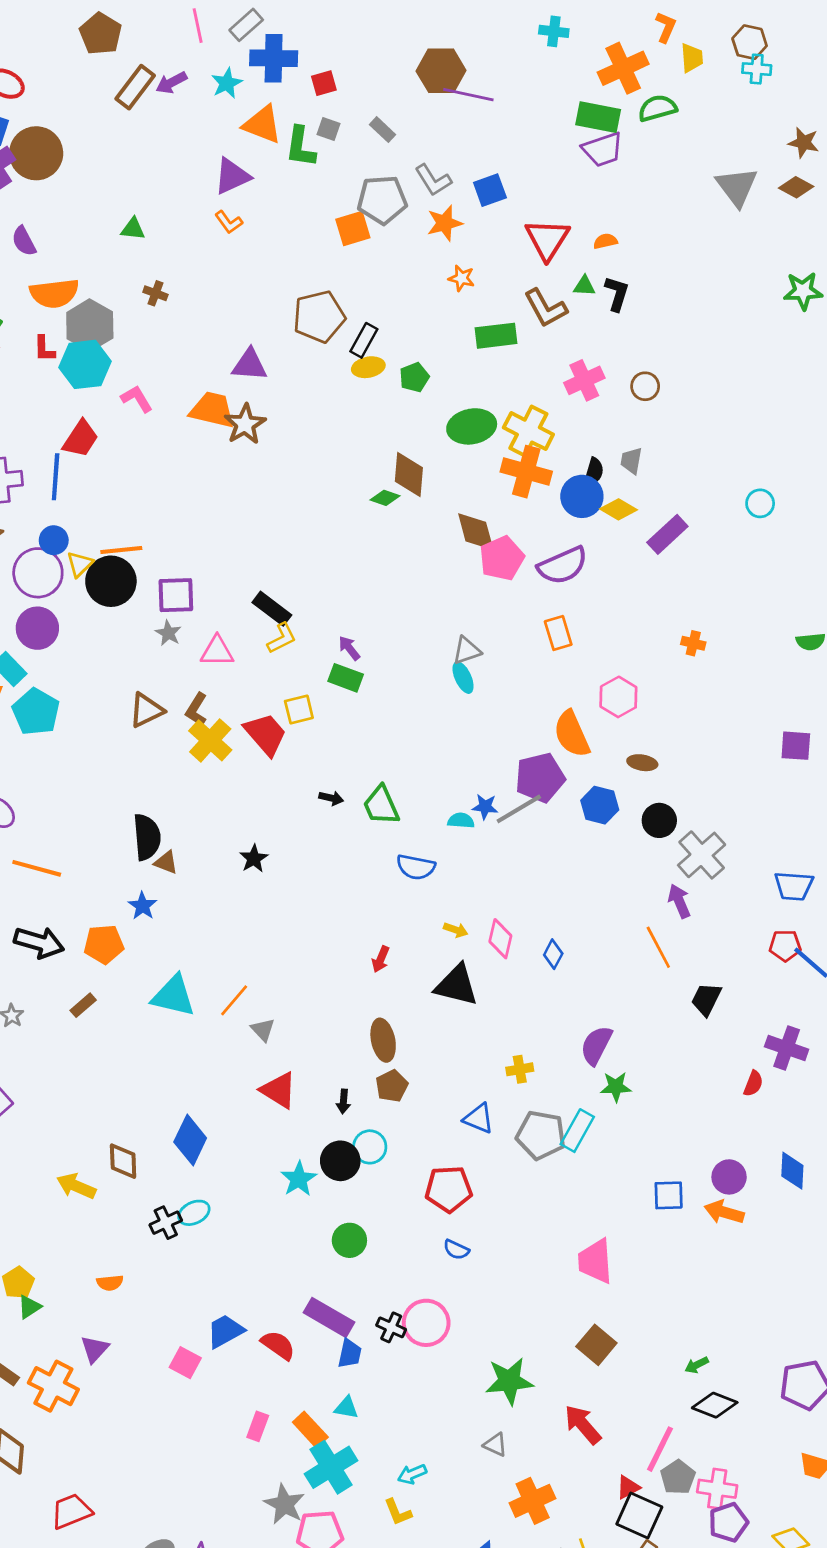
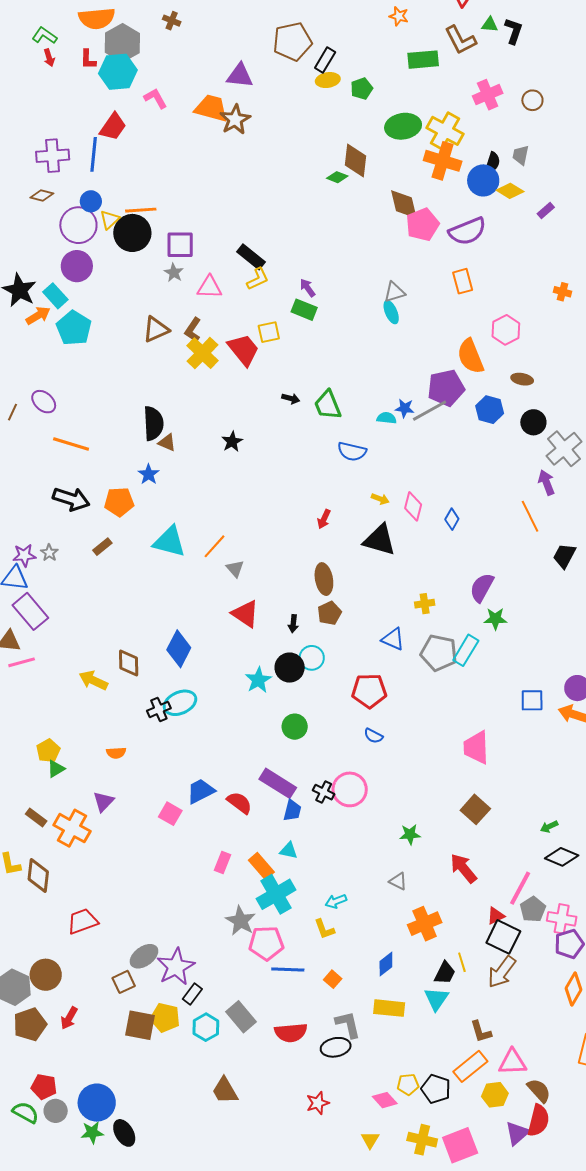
purple rectangle: (667, 534) -> (546, 210), size x0.6
cyan ellipse: (194, 1213) -> (180, 703), size x1.4
green star: (509, 1381) -> (410, 834), size x0.6

